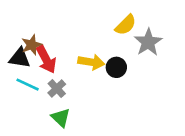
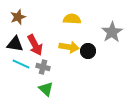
yellow semicircle: (126, 25) -> (72, 19), moved, turned -132
brown star: (32, 45) -> (18, 17), moved
gray cross: (57, 89) -> (43, 67), turned -32

